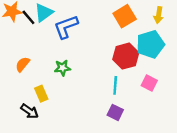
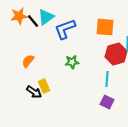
orange square: (125, 16) -> (105, 27), moved, turned 36
green star: (62, 68) -> (72, 62), moved
black arrow: (30, 111) -> (34, 92), moved

